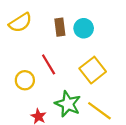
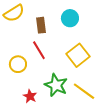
brown rectangle: (60, 27) -> (41, 25), moved

